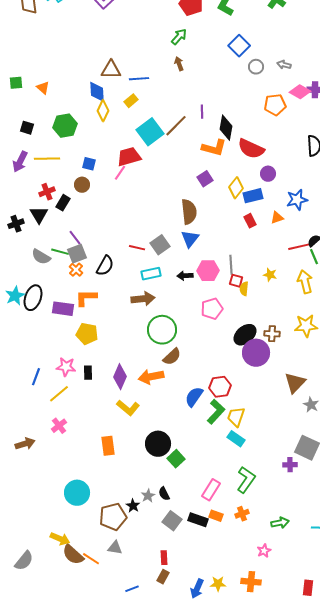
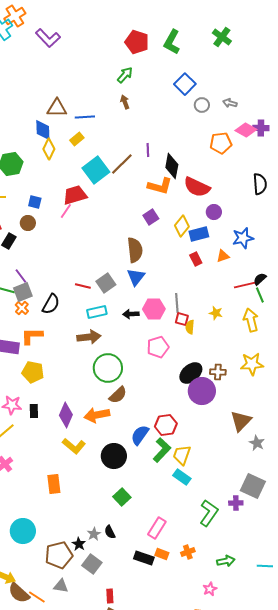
black circle: (158, 444) -> (114, 456), moved
green L-shape: (246, 480) -> (209, 513), moved
gray square: (172, 521) -> (92, 564), moved

